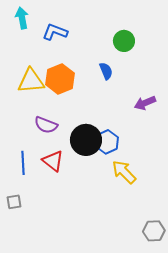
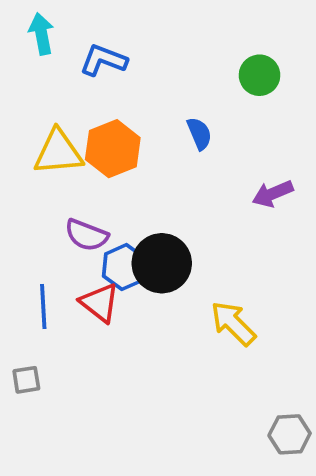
green circle: (124, 41) -> (260, 75), moved
blue hexagon: (107, 142) -> (124, 267), moved

